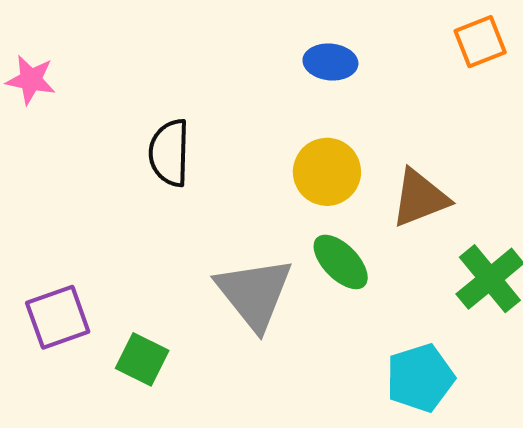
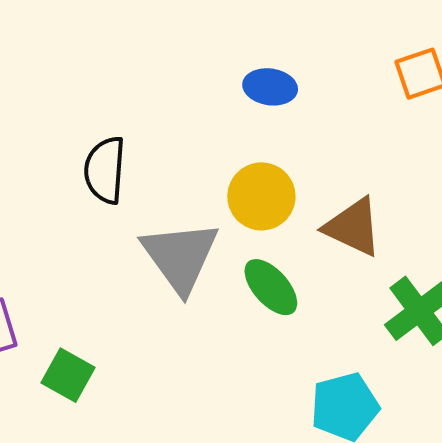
brown triangle: (420, 198) -> (353, 227), turned 44
gray triangle: (254, 293) -> (180, 257), moved

